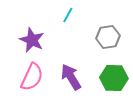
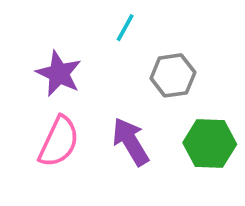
gray hexagon: (108, 37) -> (173, 75), moved

